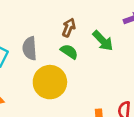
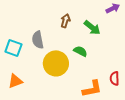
green semicircle: (69, 52) -> (80, 51), moved

